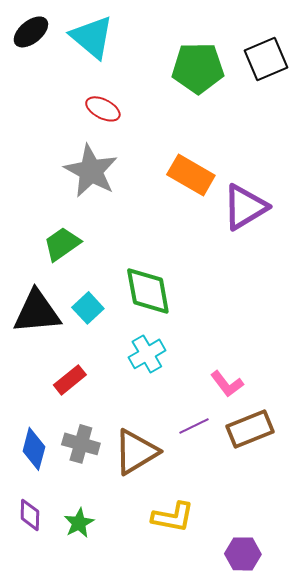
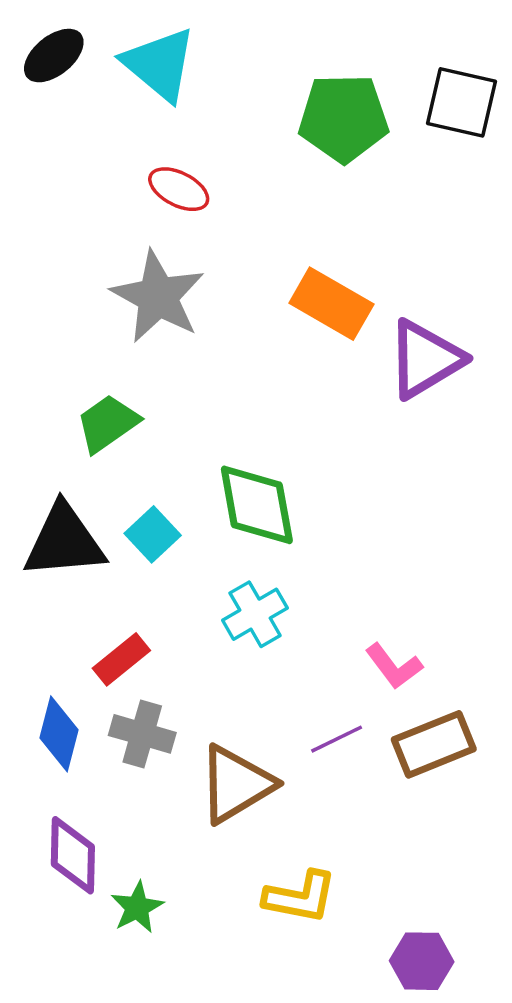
black square: (266, 59) -> (462, 102), turned 36
gray cross: (81, 444) -> (142, 734), moved
blue diamond: (34, 449) -> (59, 734), moved
purple diamond: (30, 515) -> (73, 855), moved, size x1.4

